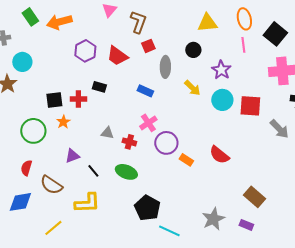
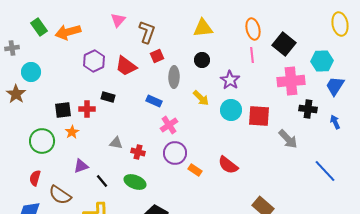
yellow triangle: (207, 23) -> (203, 28), moved
pink cross: (148, 123) -> (169, 125), moved

